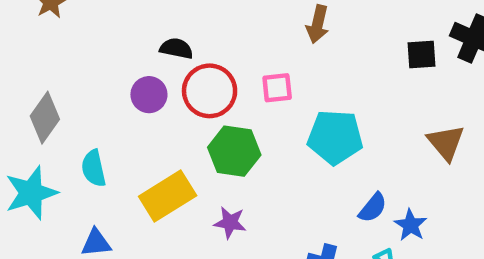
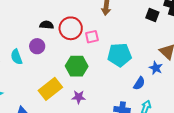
black square: (421, 55) -> (152, 15), turned 32
red circle: (210, 91) -> (71, 28), moved
cyan semicircle: (94, 168) -> (16, 57), moved
blue star: (411, 225) -> (156, 68), moved

